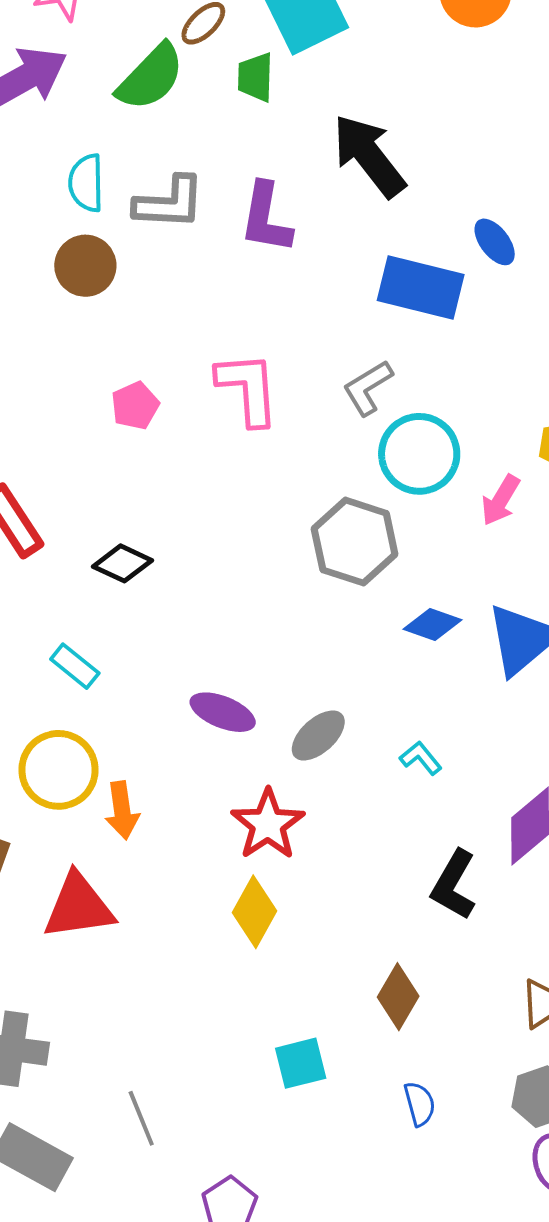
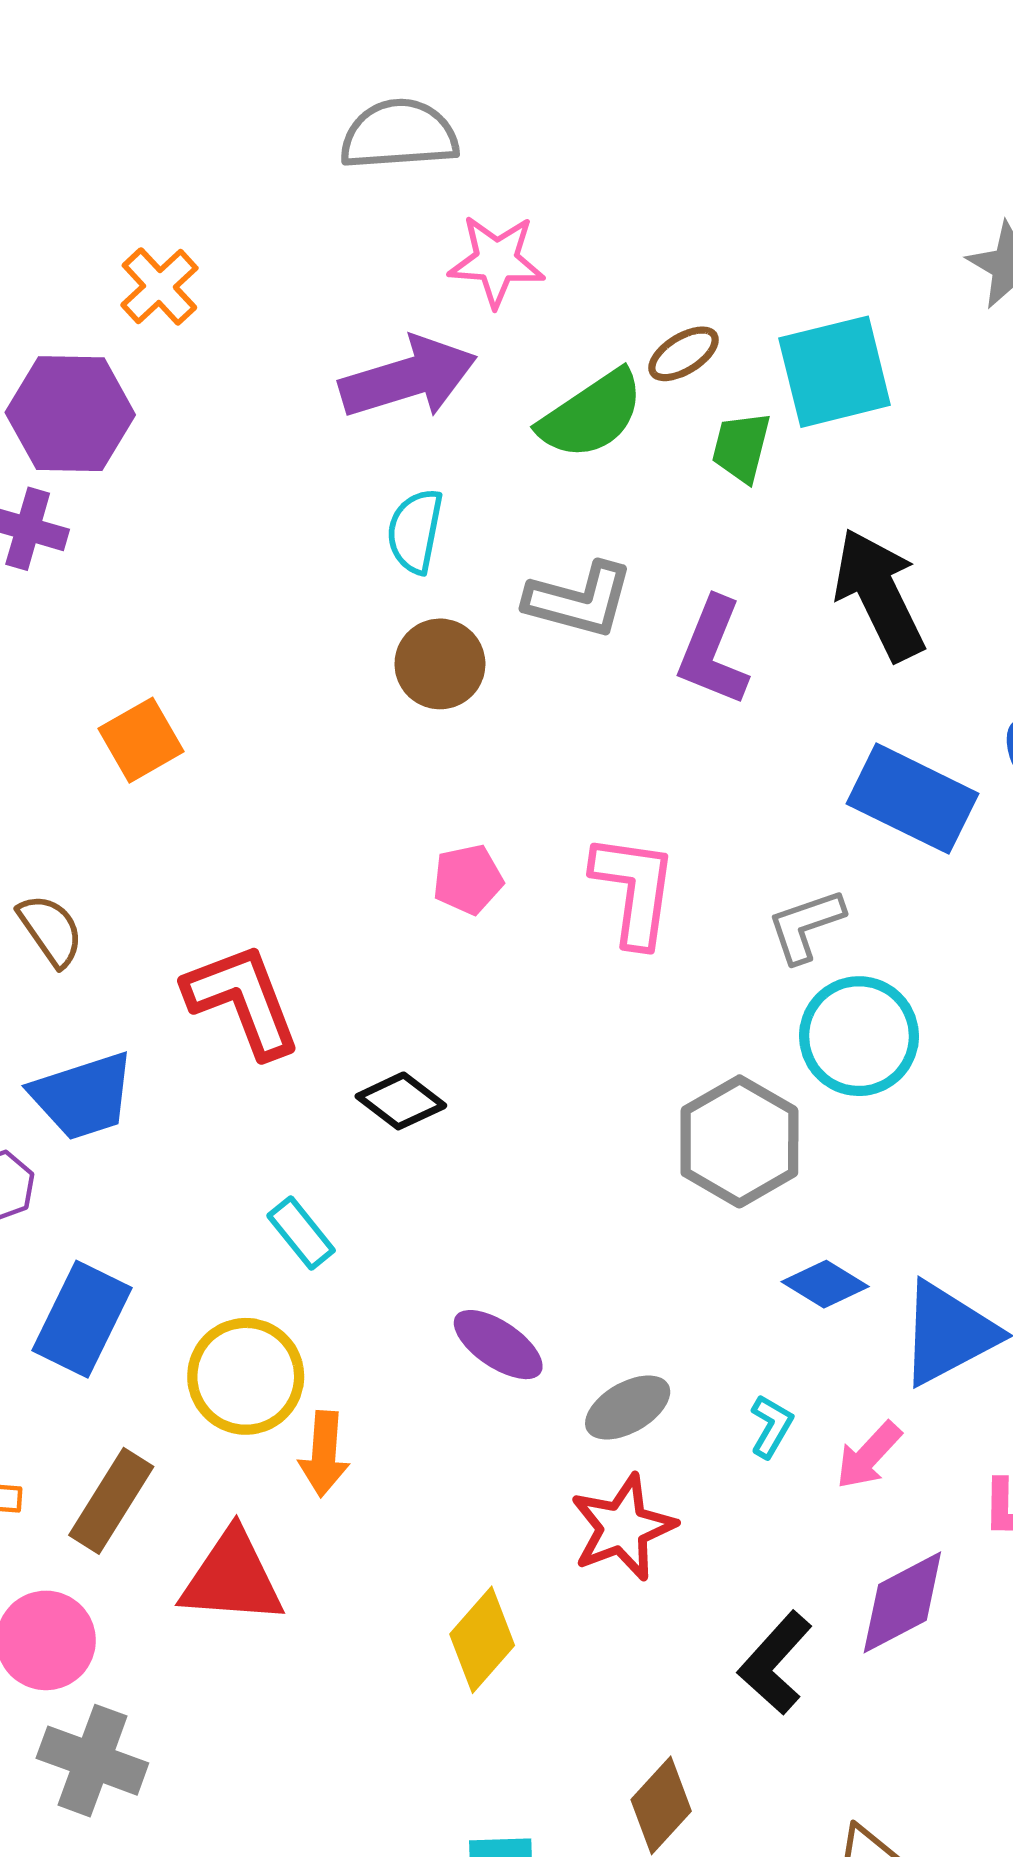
cyan semicircle: (86, 183) -> (415, 531), moved
pink arrow: (501, 500) -> (869, 1455), moved
cyan L-shape: (421, 758) -> (771, 1426), moved, turned 57
red star: (268, 824) -> (623, 1527), moved

